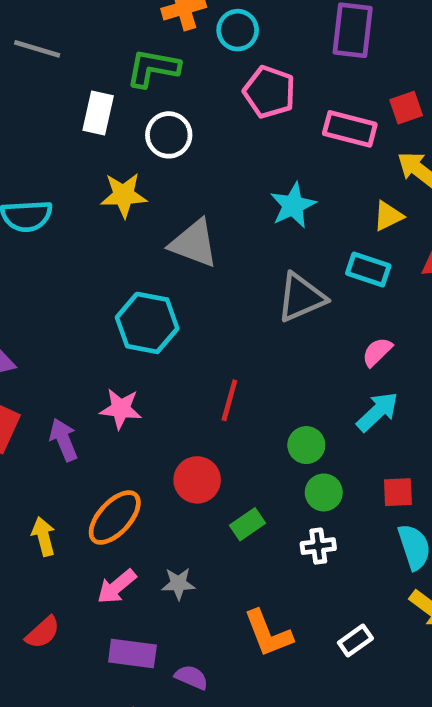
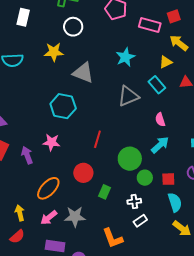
white rectangle: (98, 113) -> (23, 17), moved
cyan rectangle: (368, 270) -> (157, 85), turned 30
pink semicircle: (377, 352) -> (160, 120), turned -64
green circle: (306, 445) -> (130, 159), size x1.5
green circle: (324, 492) -> (145, 178), moved
green rectangle: (248, 524) -> (104, 192), turned -32
yellow arrow: (44, 536) -> (20, 213), moved
gray star: (178, 584) -> (75, 217), size x1.5
white rectangle: (355, 641) -> (140, 221), moved

